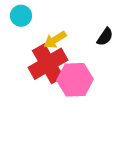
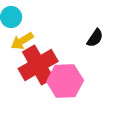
yellow arrow: (55, 40) -> (22, 41), moved

